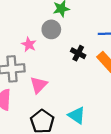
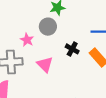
pink triangle: (39, 85) -> (45, 64), moved, turned -30

